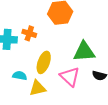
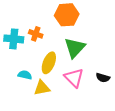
green triangle: (84, 52) -> (75, 48), moved, turned -45

